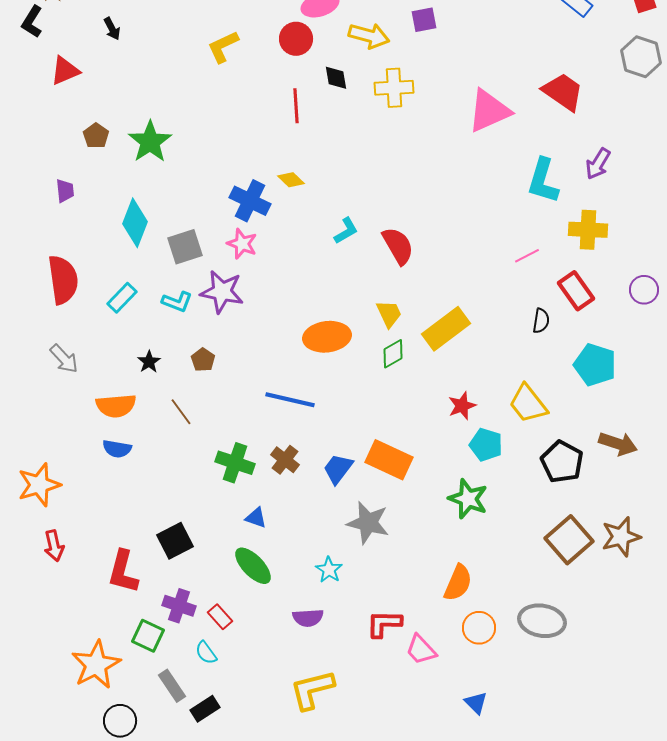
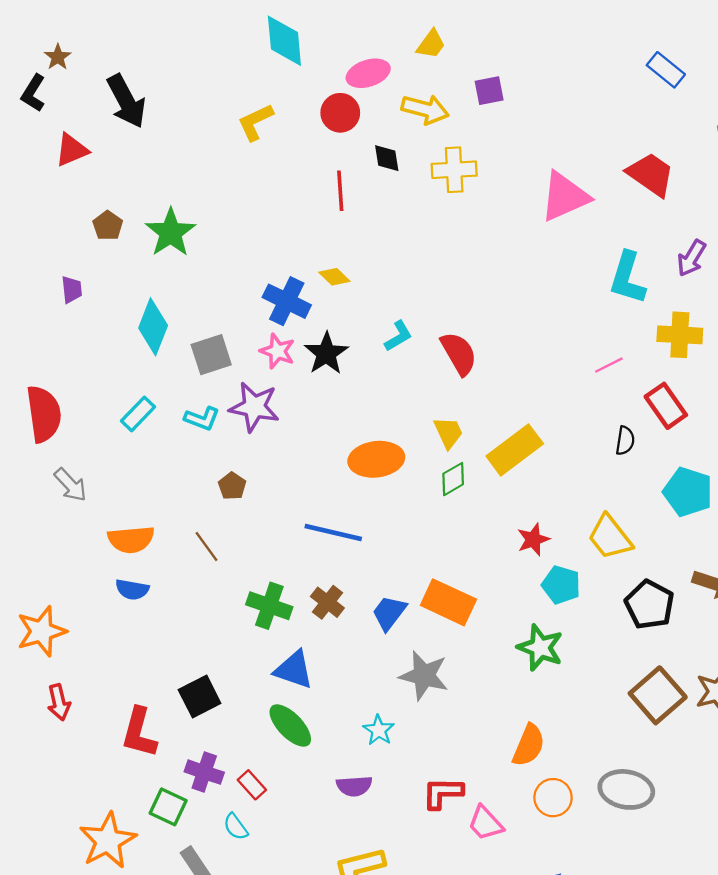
black arrow: (112, 29) -> (126, 101), size x2.0
red semicircle: (63, 280) -> (44, 414), moved
black star: (149, 362) -> (326, 353), moved, size x1.6
blue triangle: (256, 518) -> (294, 670), size x1.6

